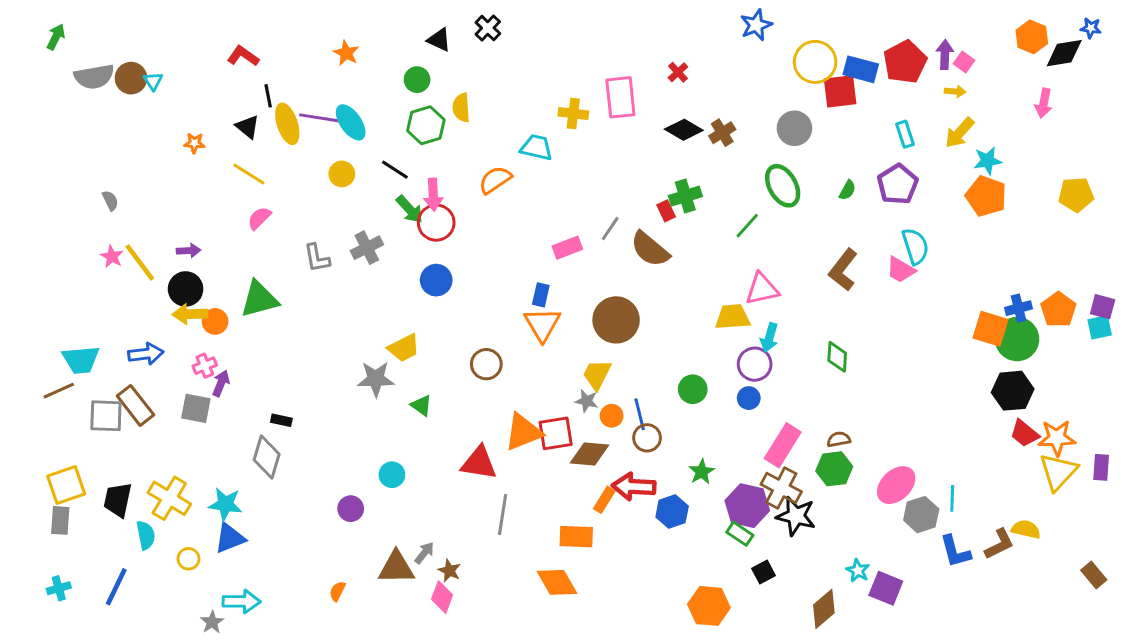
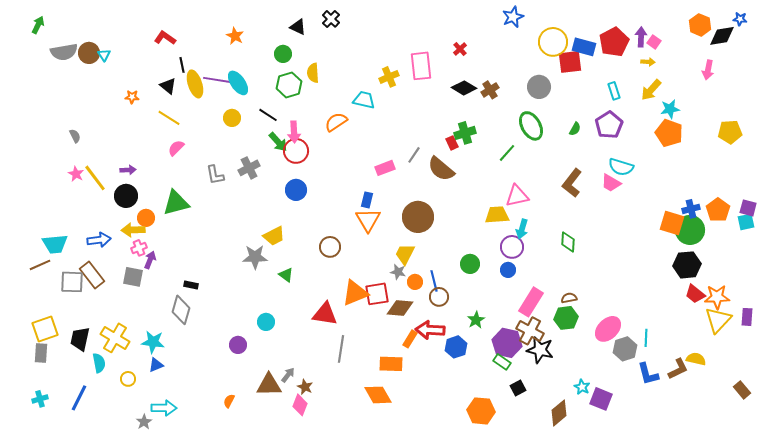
yellow cross: (573, 114) -> (389, 77), turned -30
cyan semicircle: (915, 246) -> (621, 167), turned 125
yellow arrow: (190, 314) -> (133, 230), moved
blue triangle: (230, 538) -> (156, 365), size x0.7

